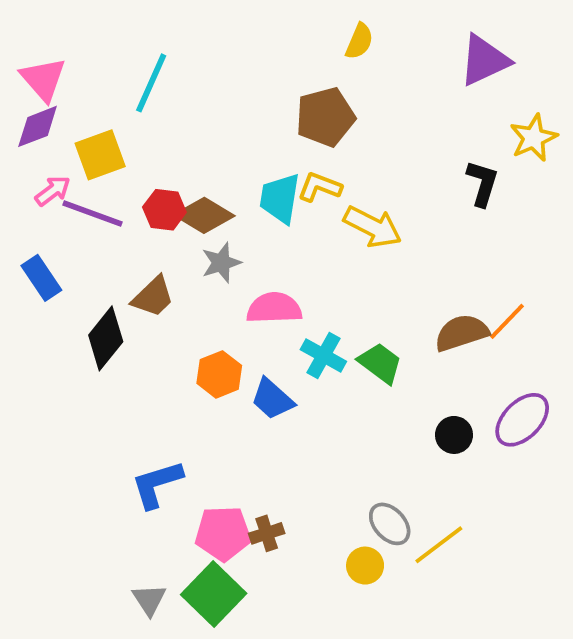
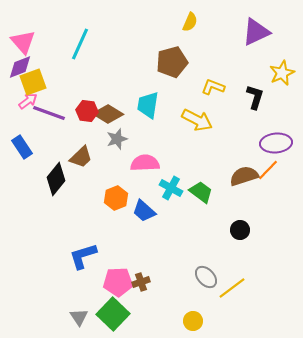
yellow square: (100, 155) -> (33, 82), moved
yellow L-shape: (320, 187) -> (213, 87), moved
purple ellipse: (522, 420) -> (276, 143), moved, turned 40
yellow circle: (365, 566) -> (193, 321), moved

